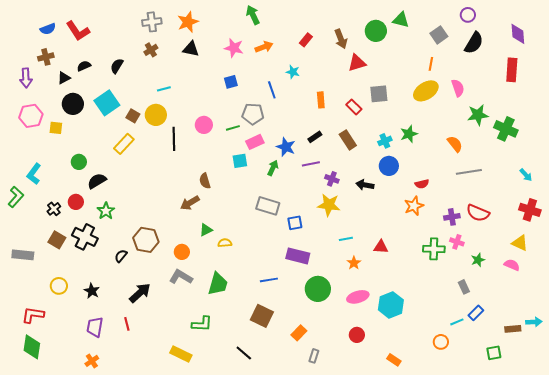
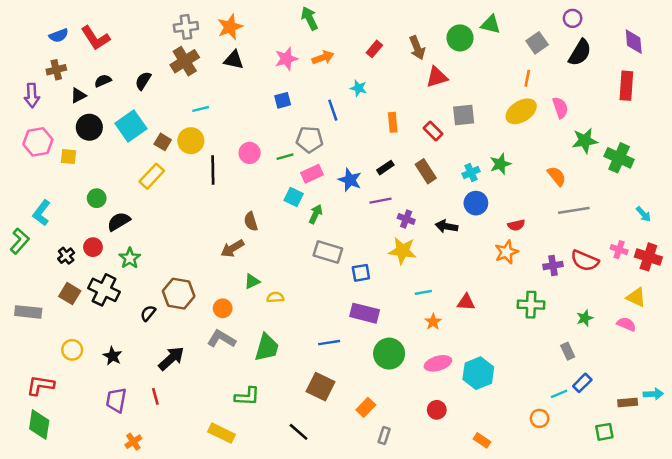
pink star: (234, 48) -> (286, 59), turned -30
brown cross: (151, 50) -> (185, 61), size x1.6
cyan square: (240, 161) -> (294, 197), turned 35
green arrow: (273, 168) -> (316, 214), moved
pink cross: (457, 242) -> (619, 250), moved
orange cross: (92, 361) -> (133, 442), moved

